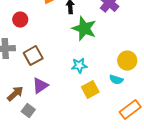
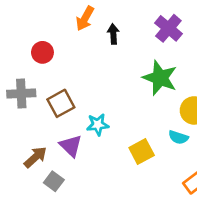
green star: (84, 29) -> (160, 78), moved
cyan star: (79, 66) -> (98, 125), moved
purple triangle: (40, 86) -> (71, 146), turned -42

